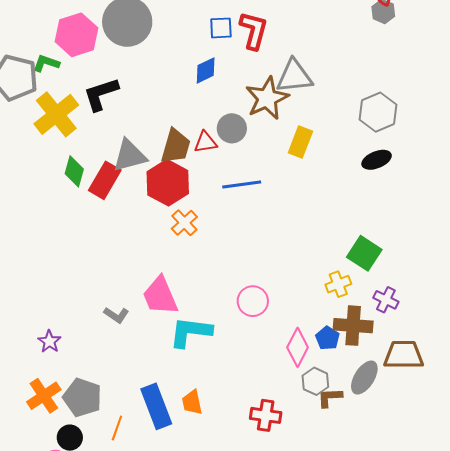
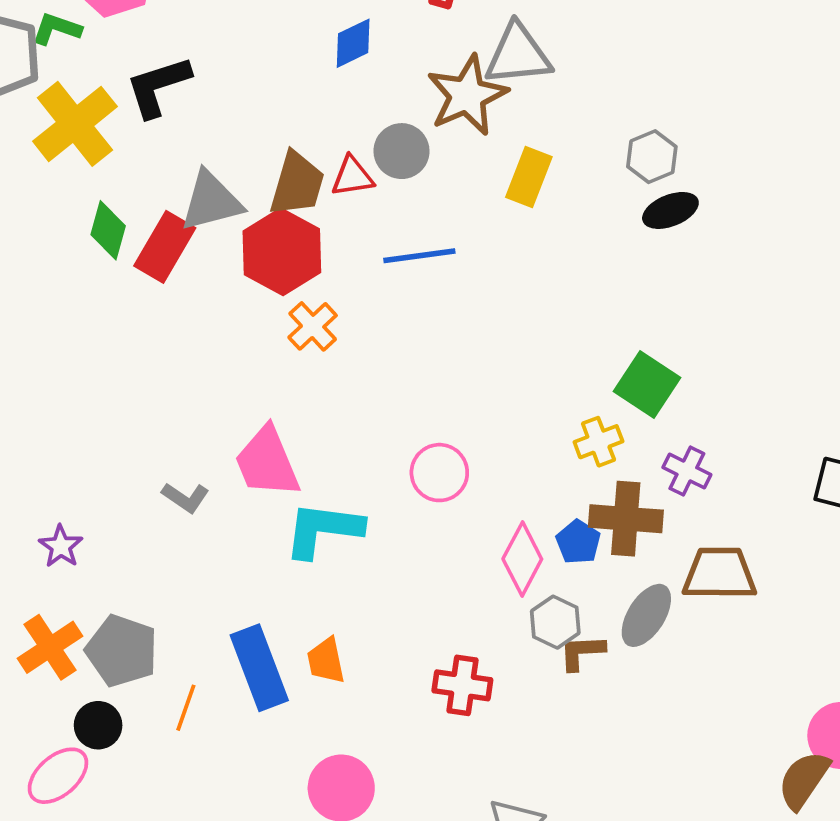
gray hexagon: (378, 112) -> (652, 157), moved, size x0.7

